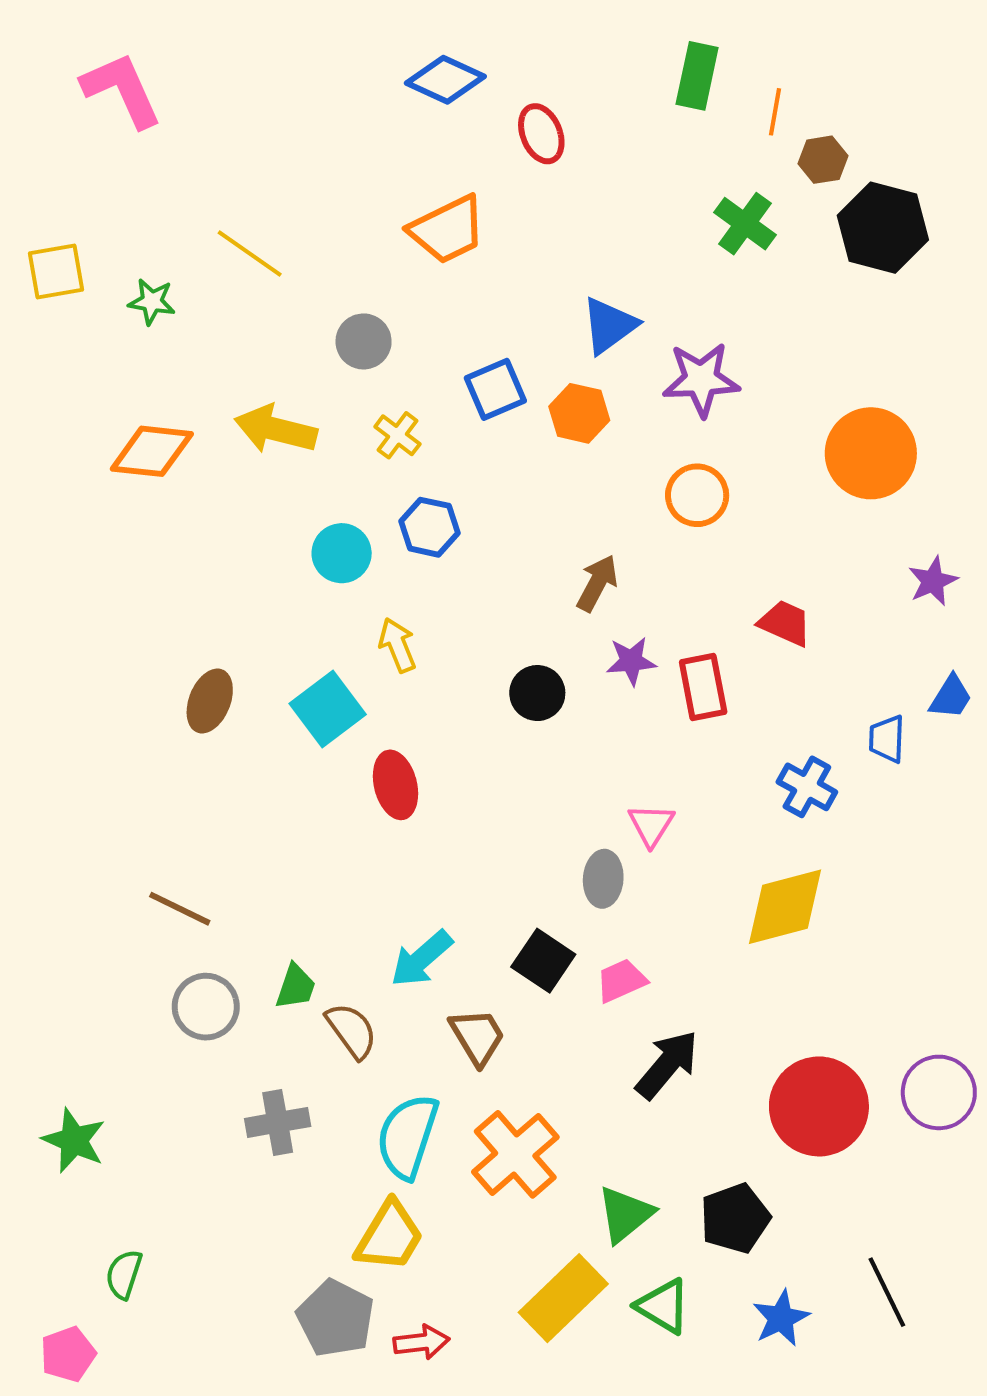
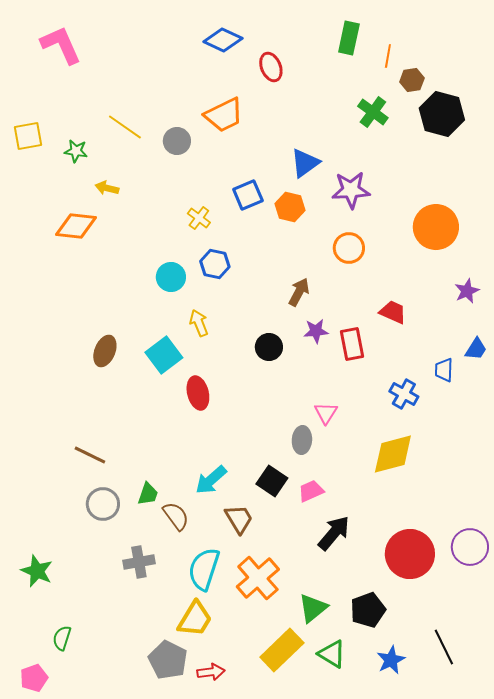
gray circle: (364, 341) -> (177, 141), moved
yellow arrow: (276, 429) -> (107, 188), moved, size x0.6

